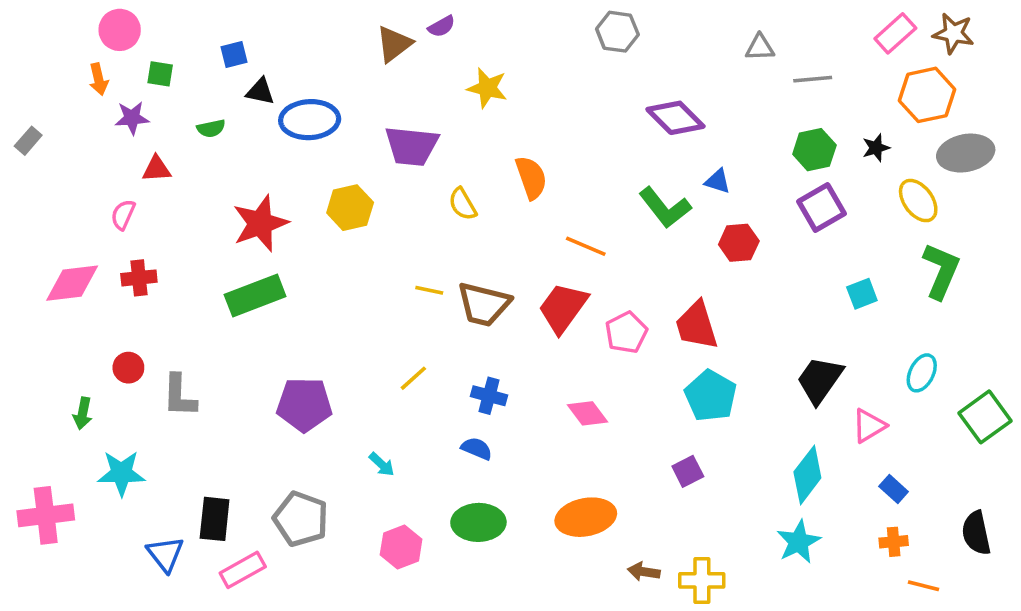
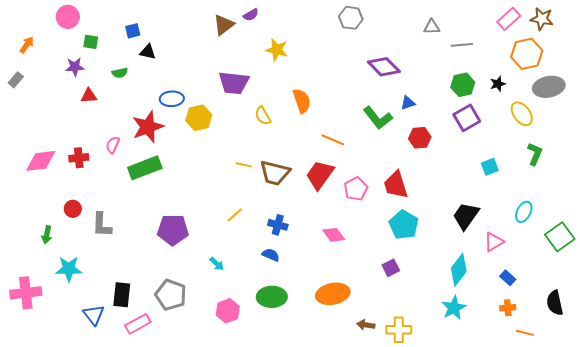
orange arrow: (99, 79) -> (27, 45), moved, turned -132
blue ellipse: (310, 120) -> (172, 99), moved, size x0.7
blue triangle: (718, 181) -> (408, 103), turned -35
pink semicircle: (123, 215) -> (113, 145), moved
green L-shape: (941, 271) -> (535, 154), size x0.7

